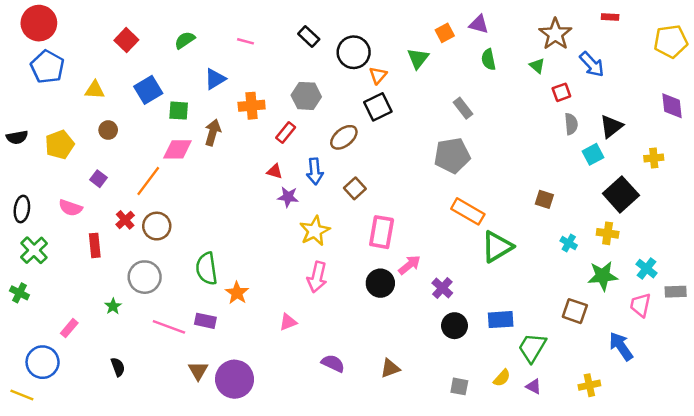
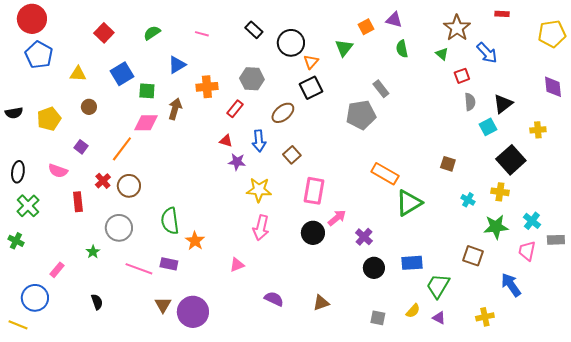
gray pentagon: (452, 156) -> (361, 115), moved
yellow star: (315, 231) -> (259, 190), turned 30

